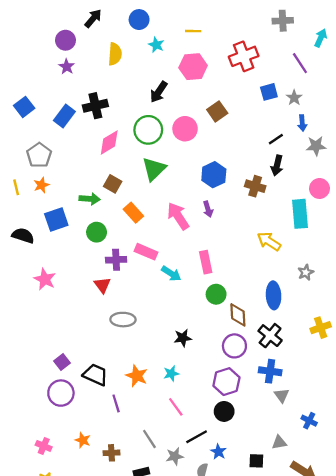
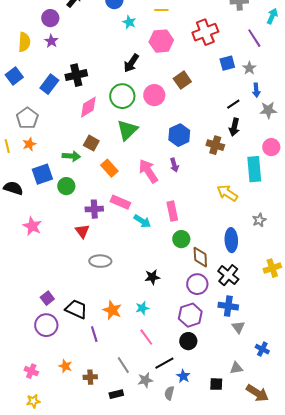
yellow semicircle: (115, 54) -> (24, 42), moved
green circle: (97, 232) -> (66, 186), moved

